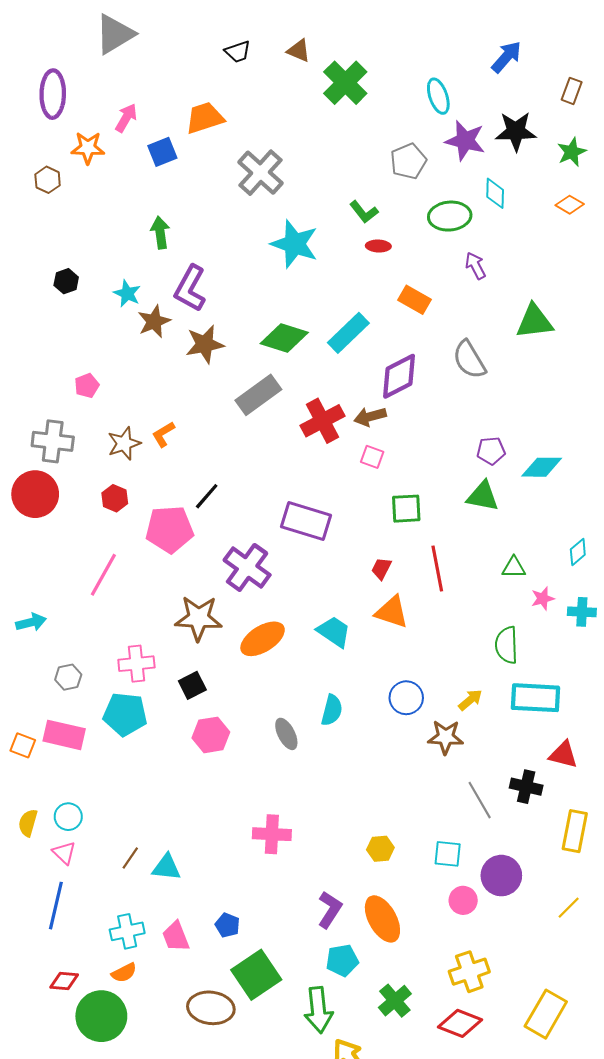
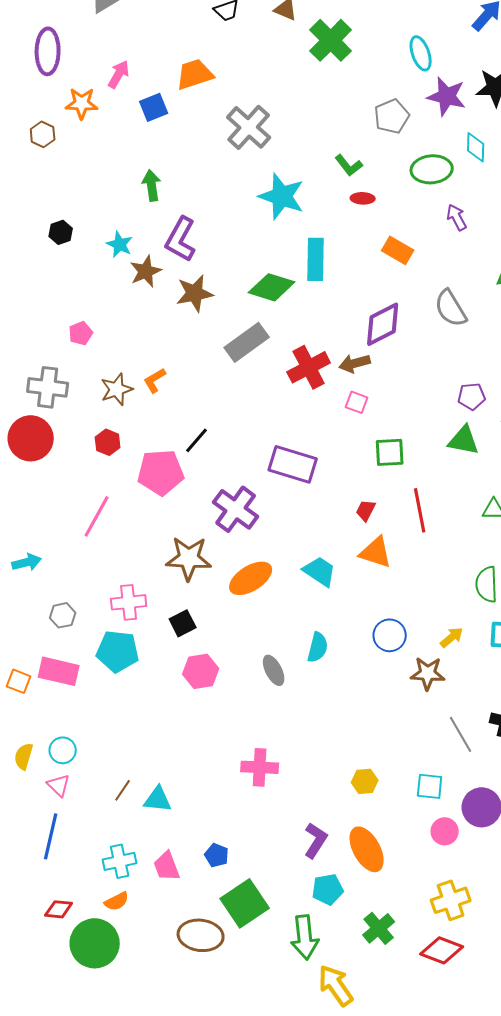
cyan rectangle: (348, 333) -> (316, 259), moved, turned -45

